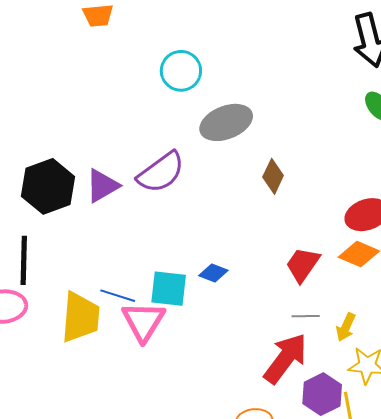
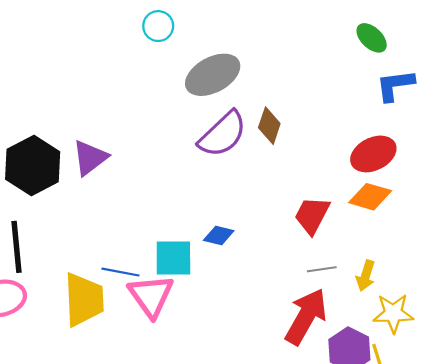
cyan circle: (181, 71) -> (158, 26), size x0.7
purple semicircle: (161, 172) -> (223, 134), moved

